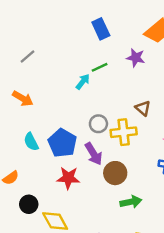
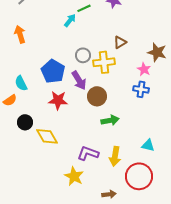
orange arrow: (23, 99) -> (20, 34), turned -138
brown triangle: (143, 108) -> (120, 42), turned 48
cyan semicircle: (31, 142) -> (21, 83), moved

